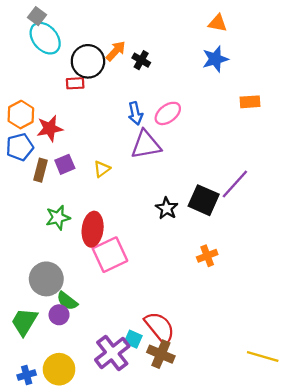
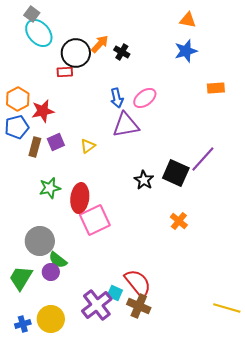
orange cross: (207, 256) -> (179, 221), turned -30

